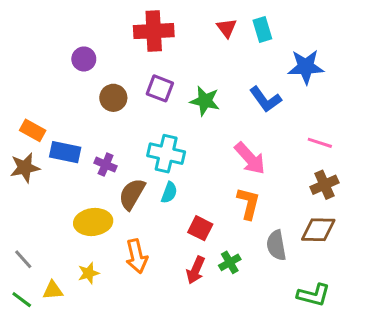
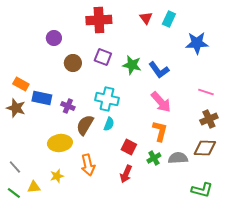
cyan rectangle: (262, 29) -> (169, 19), turned 42
blue L-shape: (265, 99) -> (159, 70), moved
brown star: (25, 168) -> (16, 108), turned 30
gray semicircle: (276, 245) -> (178, 158), turned 96
green cross: (230, 262) -> (154, 158), moved

